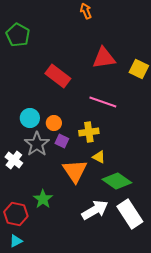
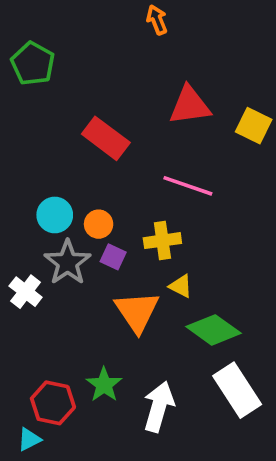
green star: (43, 199) -> (104, 385), moved
white arrow: (95, 210) -> (159, 407), moved, turned -44
red hexagon: (16, 214) -> (53, 403), moved

